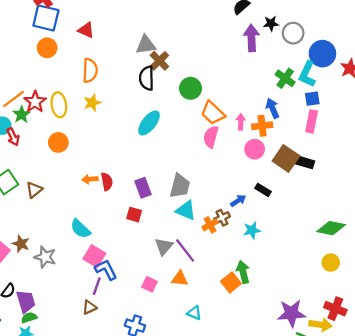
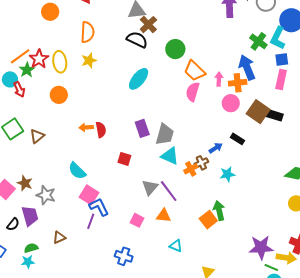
black semicircle: (147, 78) -> (137, 40), turned 115
blue arrow: (273, 108) -> (247, 67), size x1.4
purple rectangle: (143, 188) -> (142, 128), moved
purple trapezoid: (26, 301) -> (30, 216), moved
brown triangle: (89, 307) -> (59, 237), moved

